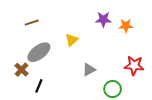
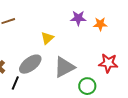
gray ellipse: (39, 52) -> (30, 64), moved
gray triangle: (89, 70) -> (64, 67), size x1.6

